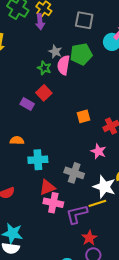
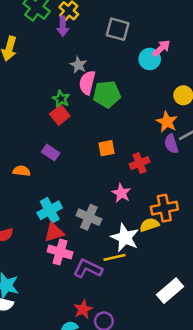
green pentagon: (81, 54) -> (107, 94), moved
green star: (44, 68) -> (61, 99), moved
purple rectangle: (27, 104) -> (51, 153), moved
cyan cross: (38, 160) -> (50, 210), moved, turned -30
purple L-shape: (77, 214) -> (88, 269), turned 35
red star: (89, 238) -> (83, 309), moved

